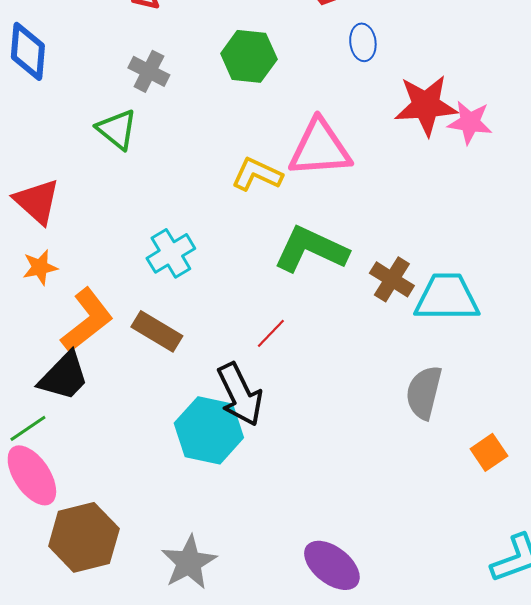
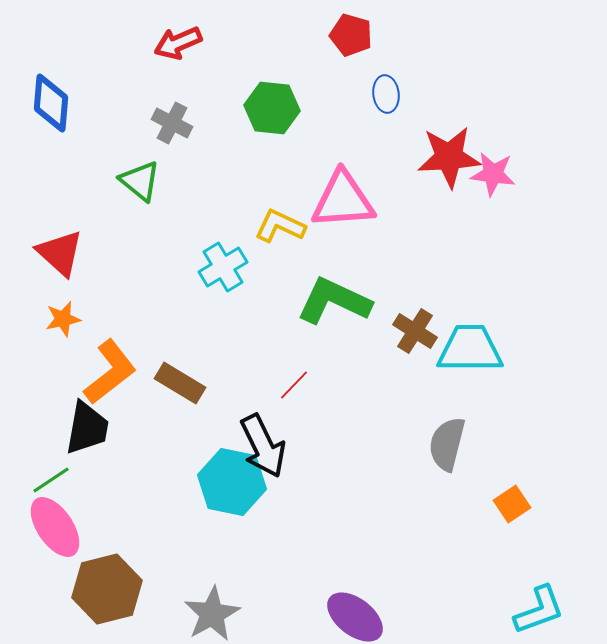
cyan cross: (171, 253) -> (223, 267), moved
black trapezoid: (64, 376) -> (87, 428), turned -34

